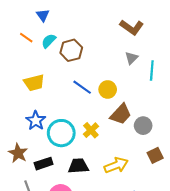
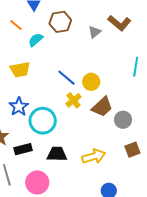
cyan semicircle: (49, 41) -> (36, 40), moved
brown hexagon: (71, 50) -> (60, 22), moved
gray triangle: (131, 58) -> (95, 32), moved
yellow cross: (91, 130) -> (74, 100), moved

